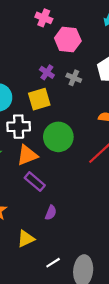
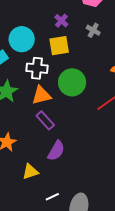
purple cross: (47, 72) -> (61, 21), moved
purple semicircle: (51, 213) -> (56, 151), size x1.5

